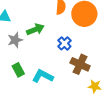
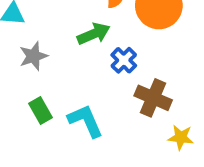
green arrow: (35, 29) -> (94, 34), moved
cyan L-shape: (43, 76) -> (86, 121), turned 40

